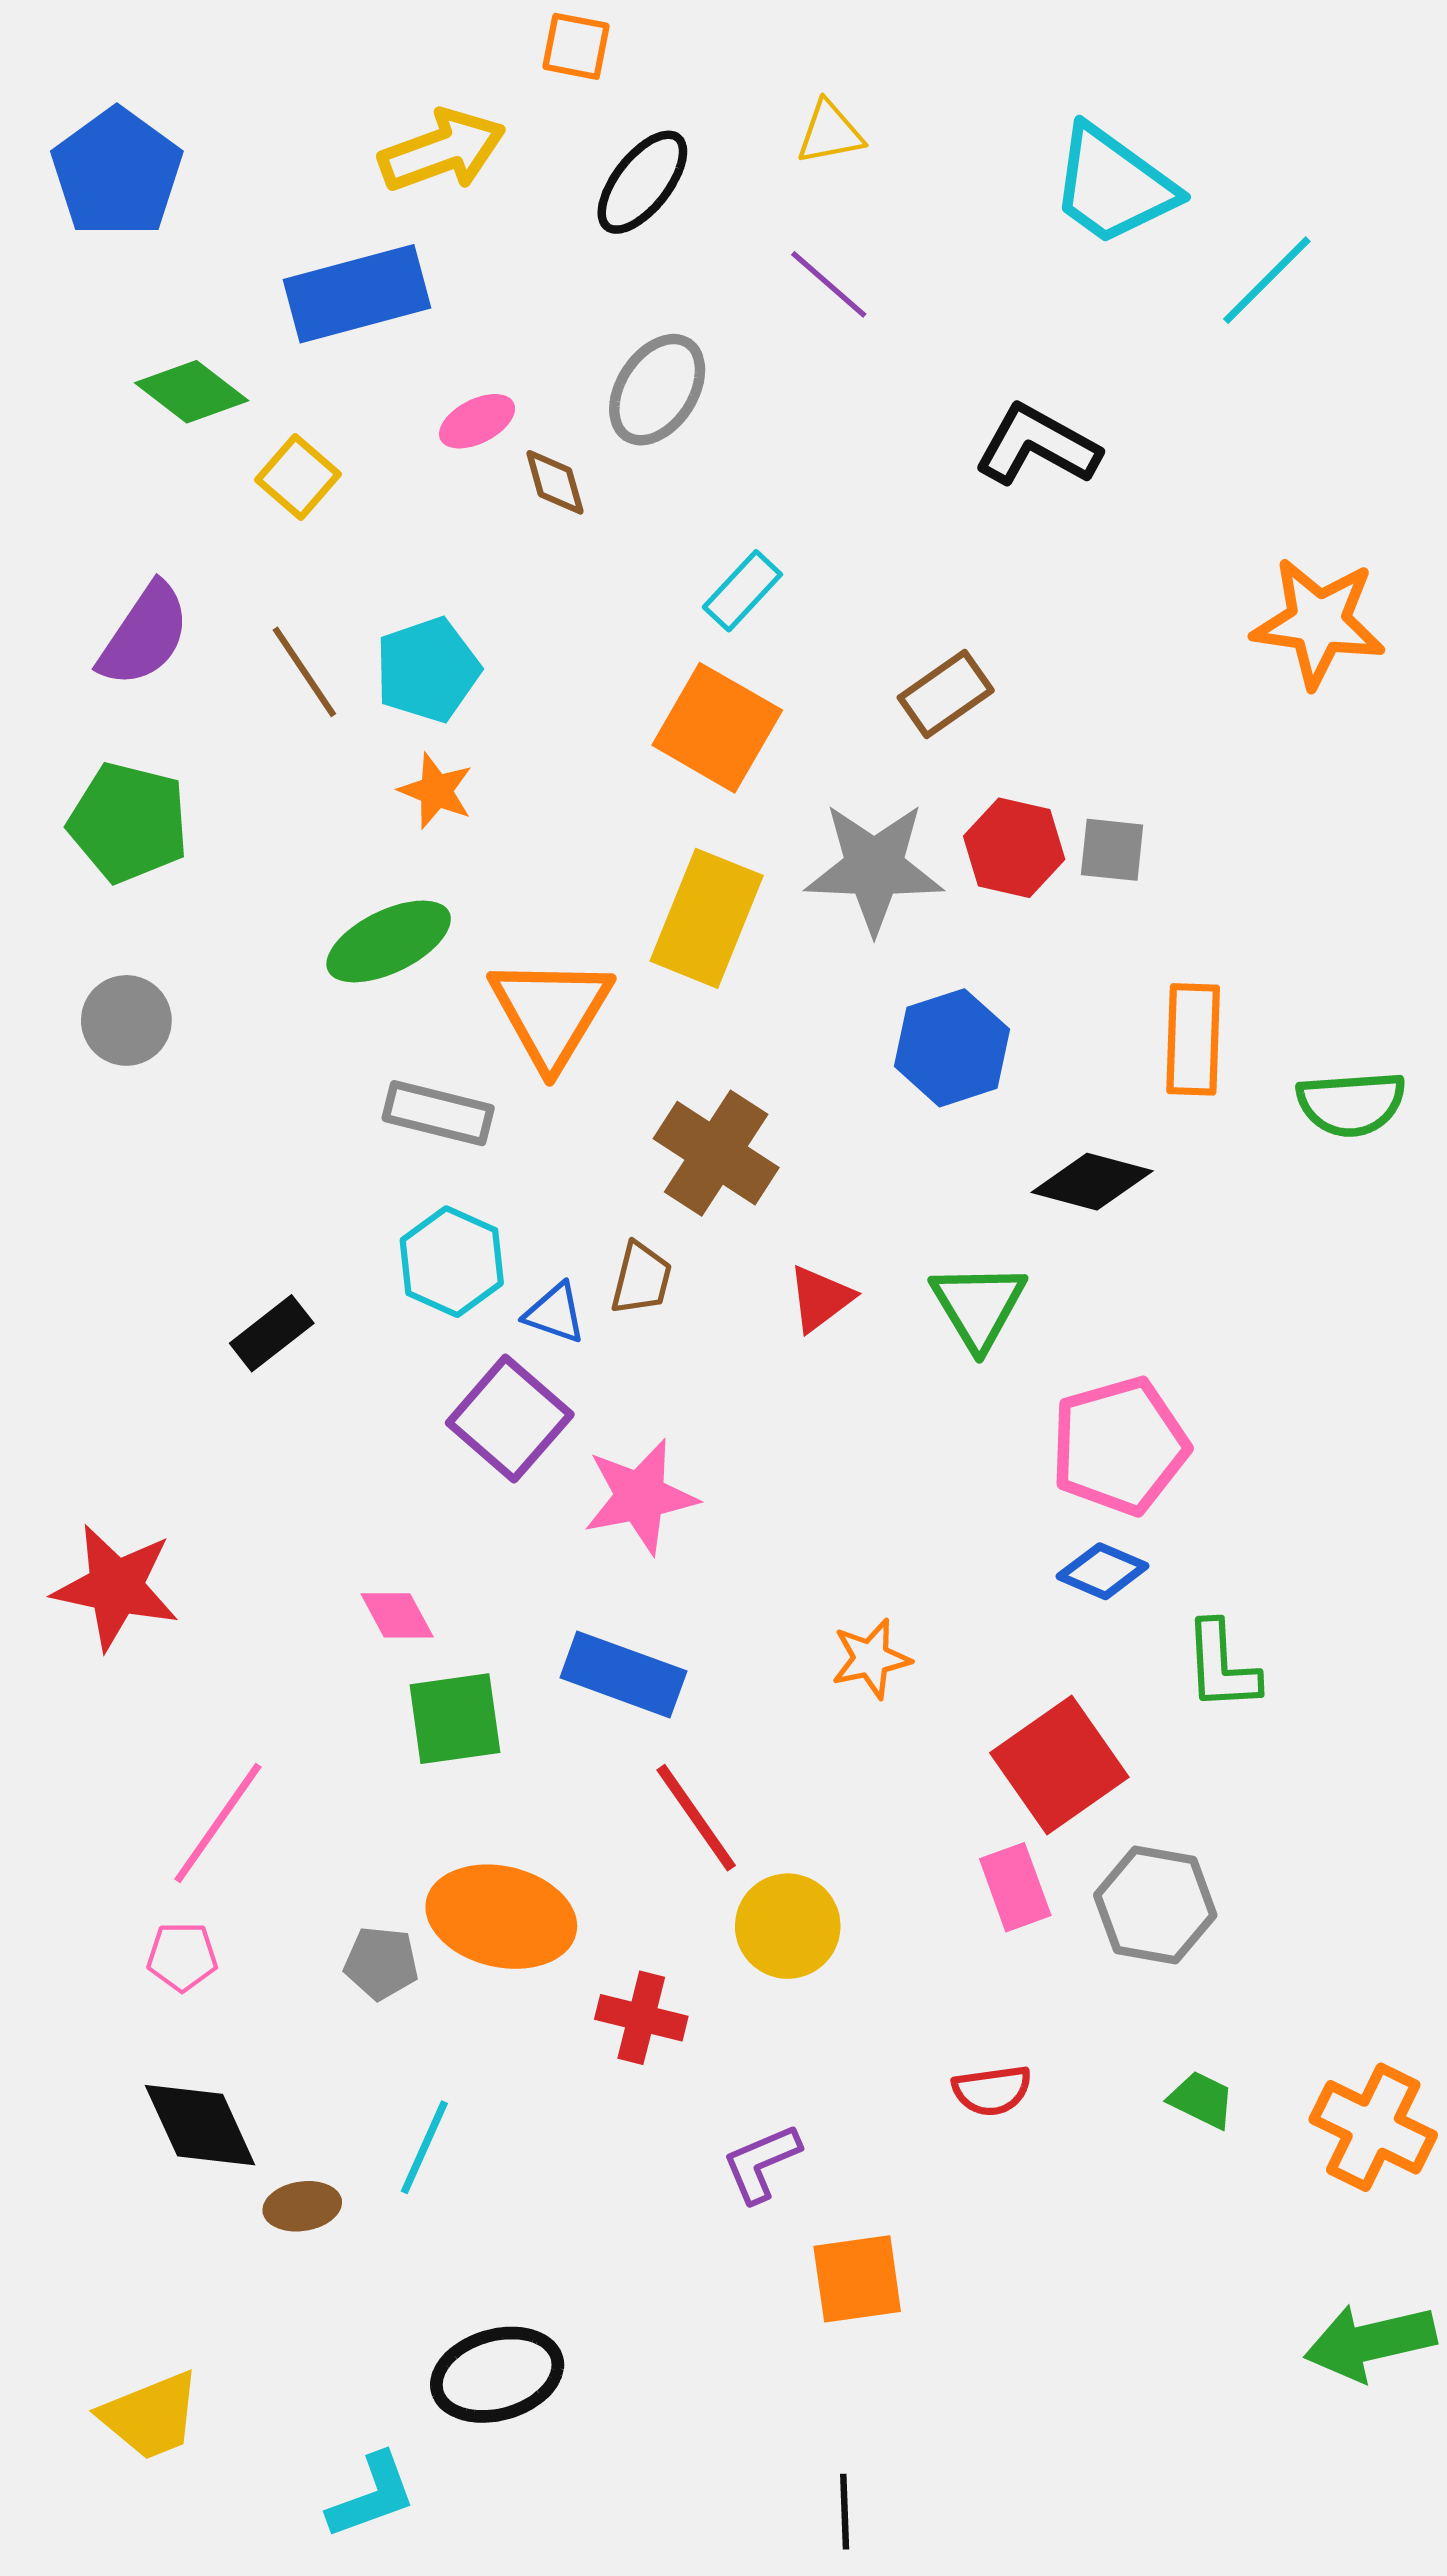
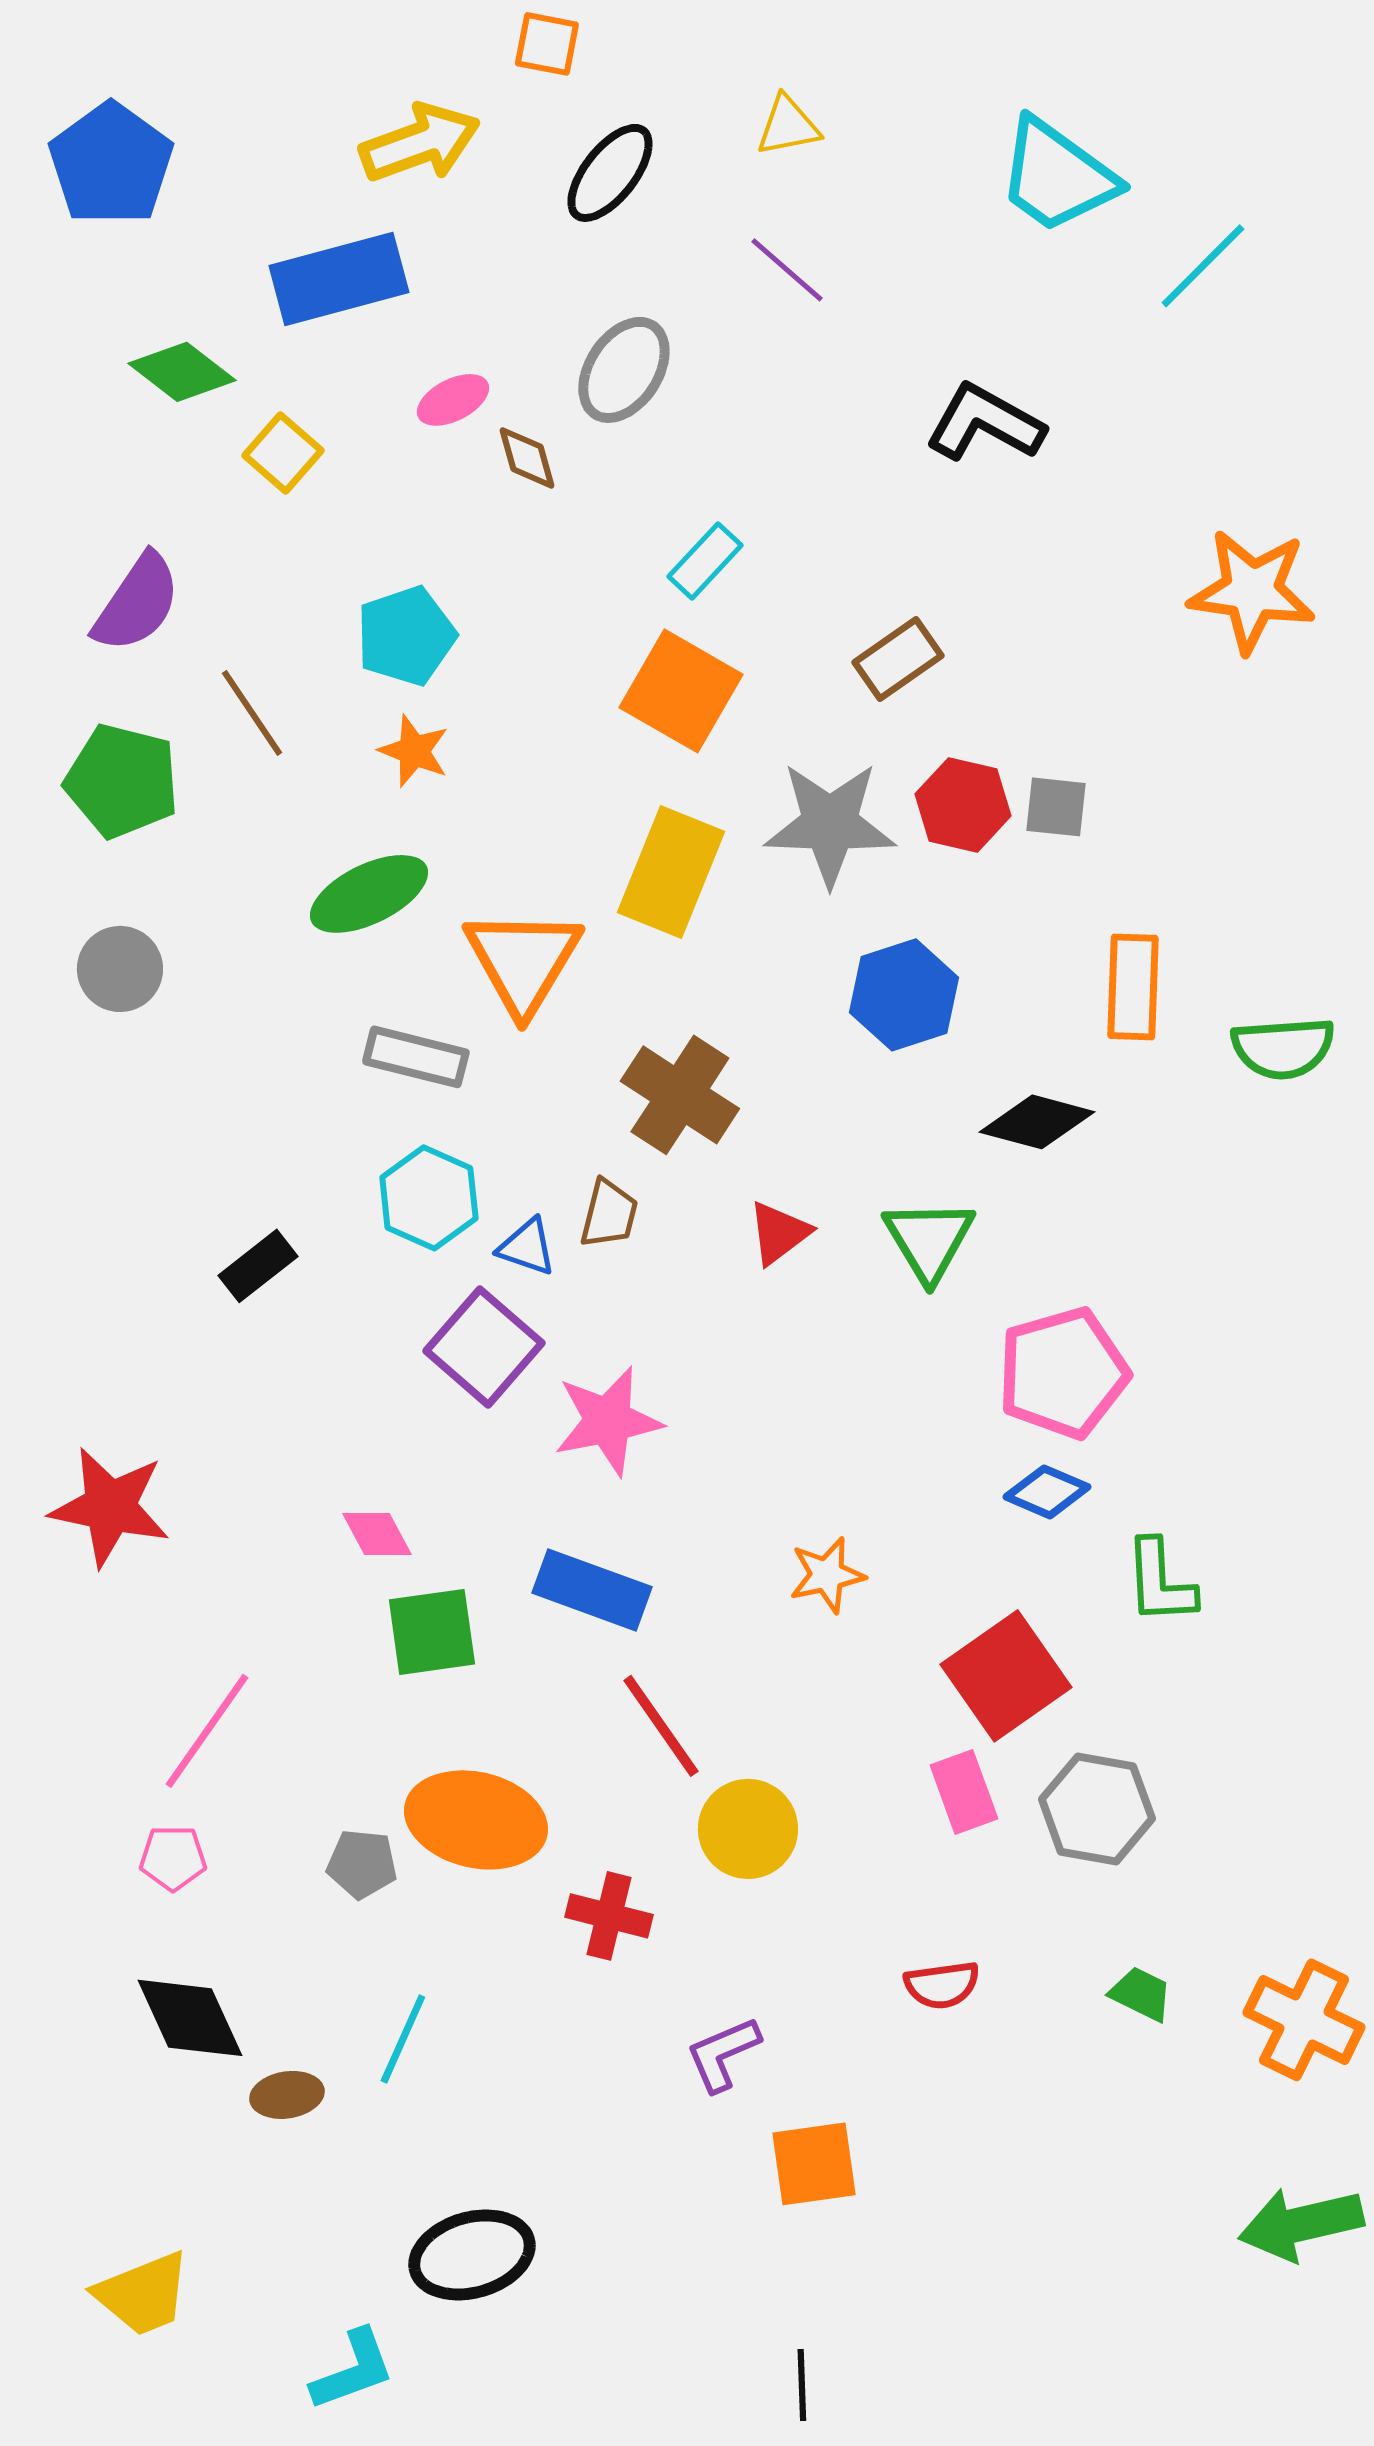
brown line: (304, 672) -> (252, 713), moved

